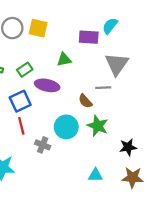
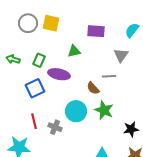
cyan semicircle: (110, 26) -> (132, 30), moved
gray triangle: (117, 64) -> (121, 55), size x0.7
green rectangle: (25, 70) -> (39, 60), turned -32
red line: (21, 126) -> (34, 121), moved

